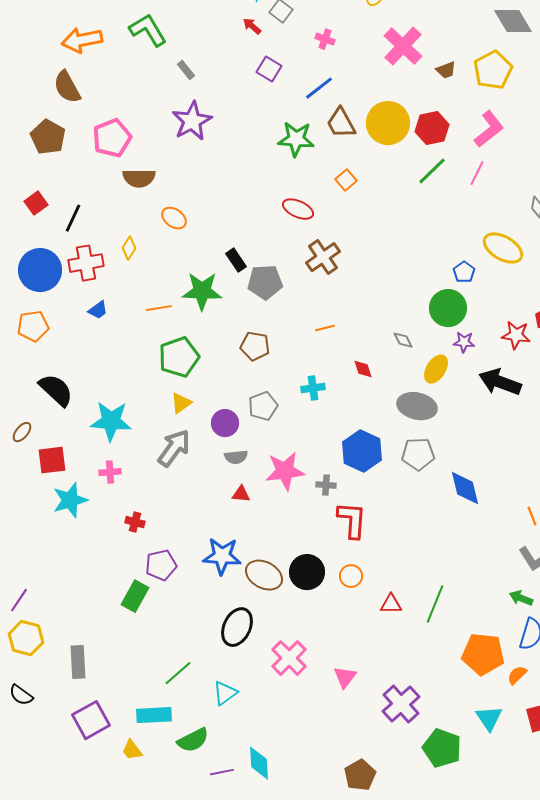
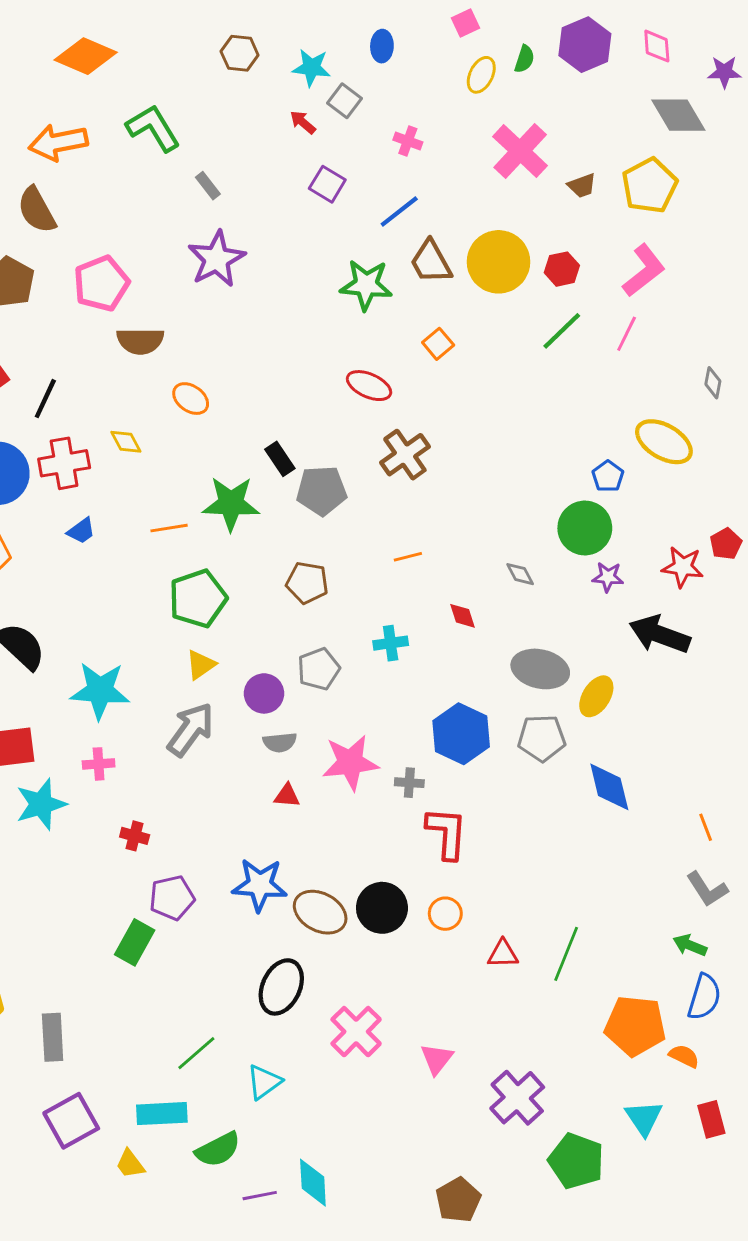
red hexagon: (432, 128) -> (562, 269), size x0.7
yellow diamond: (129, 248) -> (126, 442), turned -60
yellow ellipse: (436, 369) -> (596, 696), moved
orange semicircle: (517, 675) -> (684, 1056), turned 70

